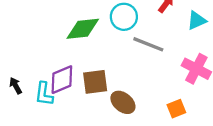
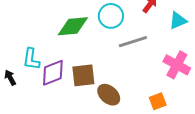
gray line: (148, 44) -> (133, 42), turned -40
cyan L-shape: (44, 94) -> (31, 59), moved

